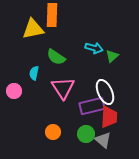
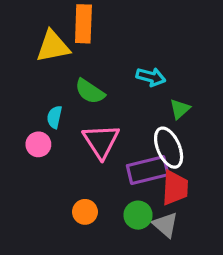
green triangle: (112, 56) -> (180, 109), moved
pink circle: (14, 91) -> (38, 144), moved

